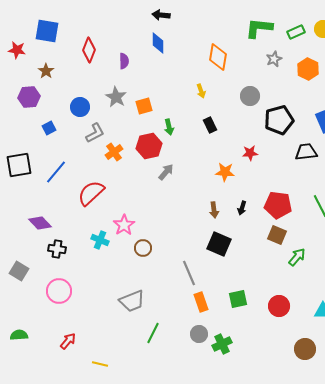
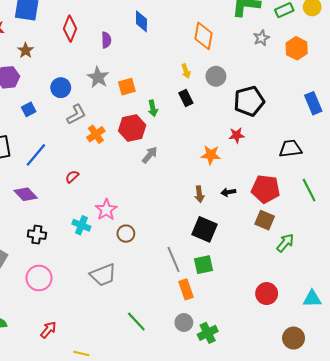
gray circle: (250, 96) -> (216, 76), moved
black pentagon: (279, 120) -> (249, 101), moved
black rectangle: (210, 125) -> (186, 98), moved
black trapezoid: (306, 152) -> (290, 149), moved
red semicircle: (91, 193) -> (72, 177), size x0.5
black arrow: (242, 208) -> (228, 192), turned 64
purple diamond: (40, 223) -> (26, 194), moved
green square: (238, 299) -> (204, 265), moved
gray trapezoid: (132, 301) -> (103, 275), moved
green line: (153, 333) -> (136, 321), turned -70

